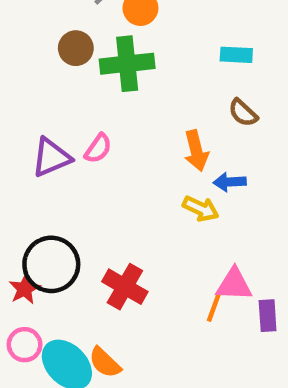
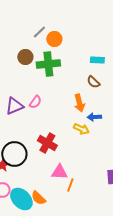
brown semicircle: (243, 113) -> (93, 82), moved
pink triangle: (234, 284) -> (59, 172), moved
red cross: (125, 287) -> (47, 143), moved
orange line: (214, 307) -> (70, 185), moved

